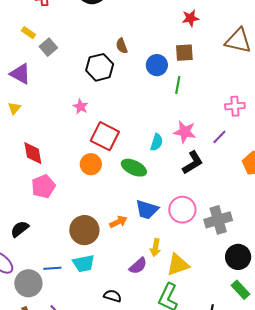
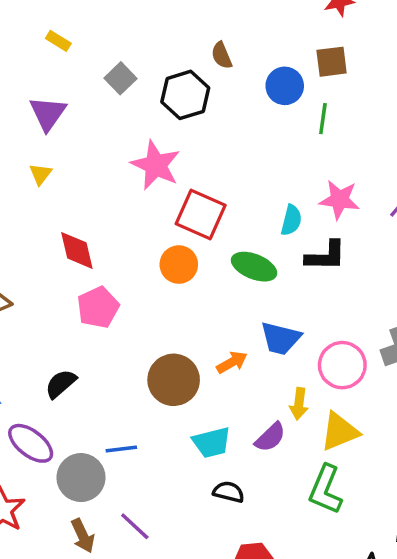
gray square: (48, 47) -> (121, 78), moved
purple triangle: (20, 74) -> (48, 113), turned 40
pink star: (81, 107) -> (156, 165), size x1.8
black L-shape: (193, 163) -> (326, 256), moved, turned 35
pink circle: (182, 210) -> (342, 365), moved
cyan trapezoid: (84, 263) -> (212, 442), moved

